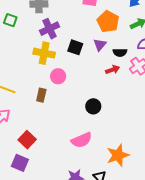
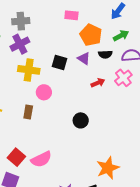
purple cross: (50, 29) -> (20, 44), moved
purple triangle: (100, 45) -> (84, 59), turned -32
black semicircle: (120, 53) -> (105, 54), moved
pink semicircle: (82, 140) -> (41, 159), moved

